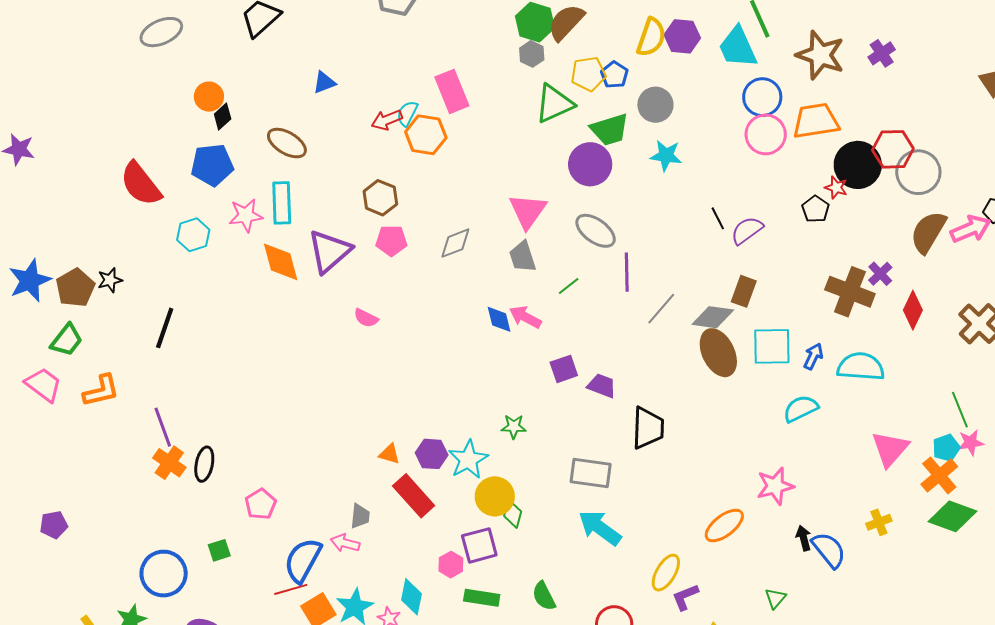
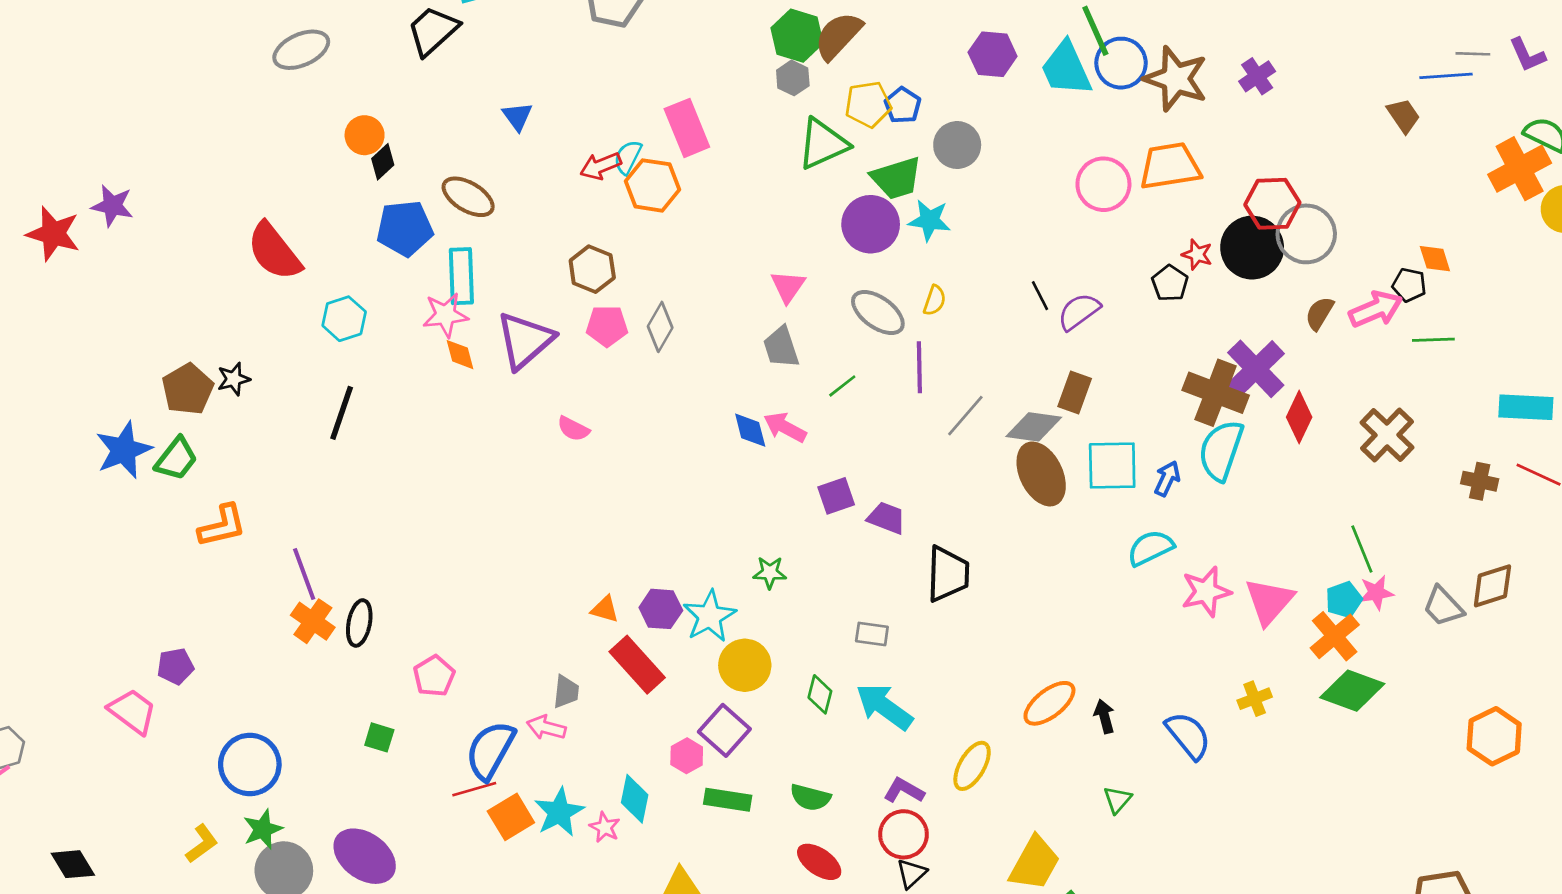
yellow semicircle: (651, 37) -> (935, 300), moved, size x0.6
blue triangle: (324, 83) -> (517, 116), turned -45
blue circle: (762, 97) -> (1121, 63), moved
cyan star: (666, 156) -> (929, 220), moved
blue pentagon: (212, 165) -> (405, 228), moved
black circle: (858, 165) -> (1252, 248), moved
pink triangle: (528, 211) -> (788, 286), size x0.7
pink star: (246, 215) -> (445, 315), moved
brown semicircle: (928, 232) -> (1319, 313), size x0.6
gray diamond: (455, 243) -> (660, 327), moved, turned -39
orange diamond: (281, 262) -> (460, 355), size x0.6
purple cross: (880, 274) -> (1256, 369), size x1.8
blue star: (30, 280) -> (124, 450), moved
black line: (165, 328) -> (342, 413), moved
cyan semicircle: (861, 367) -> (1221, 450), moved, turned -75
pink trapezoid: (43, 385) -> (132, 711), moved
gray rectangle: (591, 473) -> (872, 634), size x0.6
pink star: (775, 486) -> (1206, 592), moved
green diamond: (513, 514) -> (820, 694), moved
purple pentagon: (54, 525) -> (175, 666), moved
black arrow: (804, 538) -> (1104, 716), moved
purple square: (479, 545) -> (724, 730), turned -33
green square: (219, 550) -> (379, 737), turned 35
blue circle: (164, 574) -> (250, 765), moved
green semicircle: (544, 596) -> (810, 797), turned -48
purple L-shape: (685, 597) -> (904, 790), moved, turned 52

